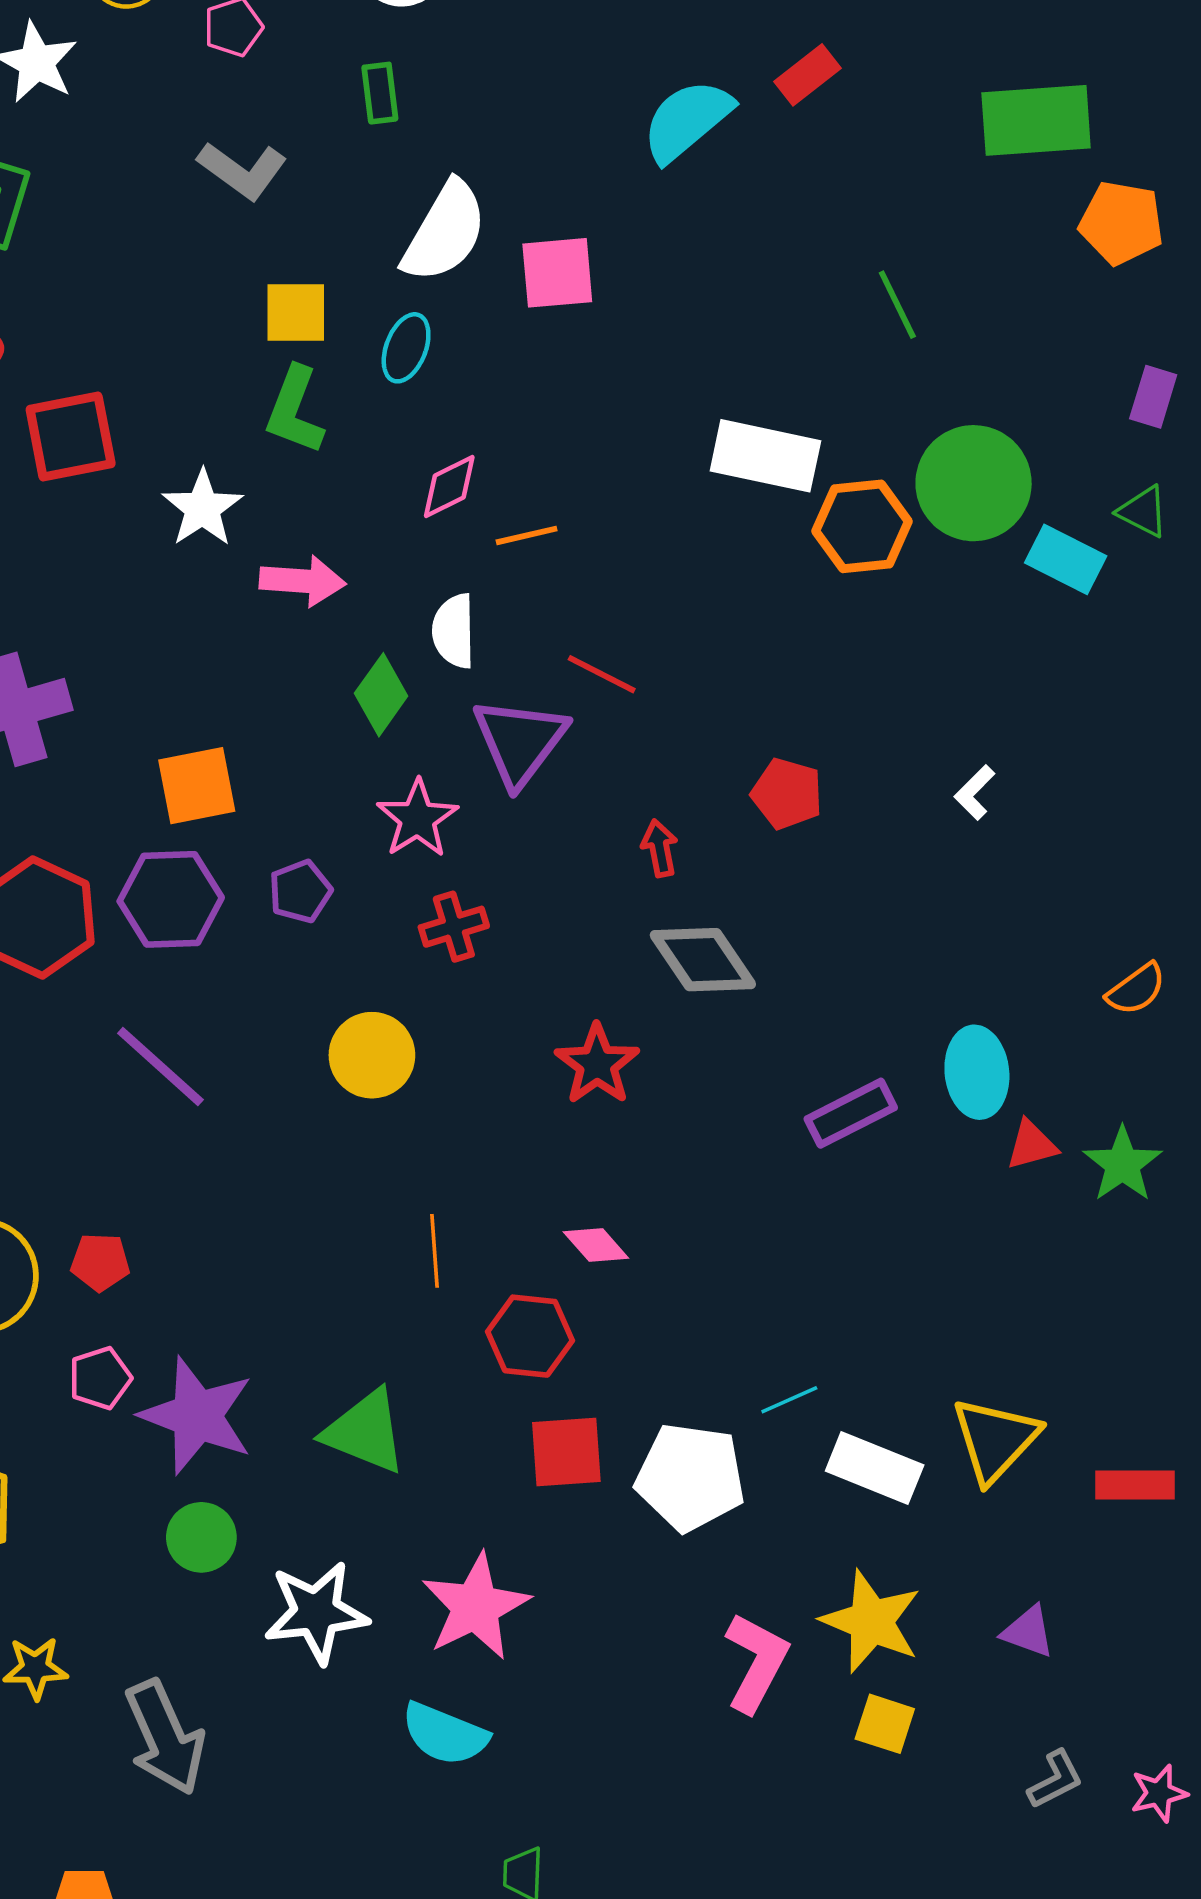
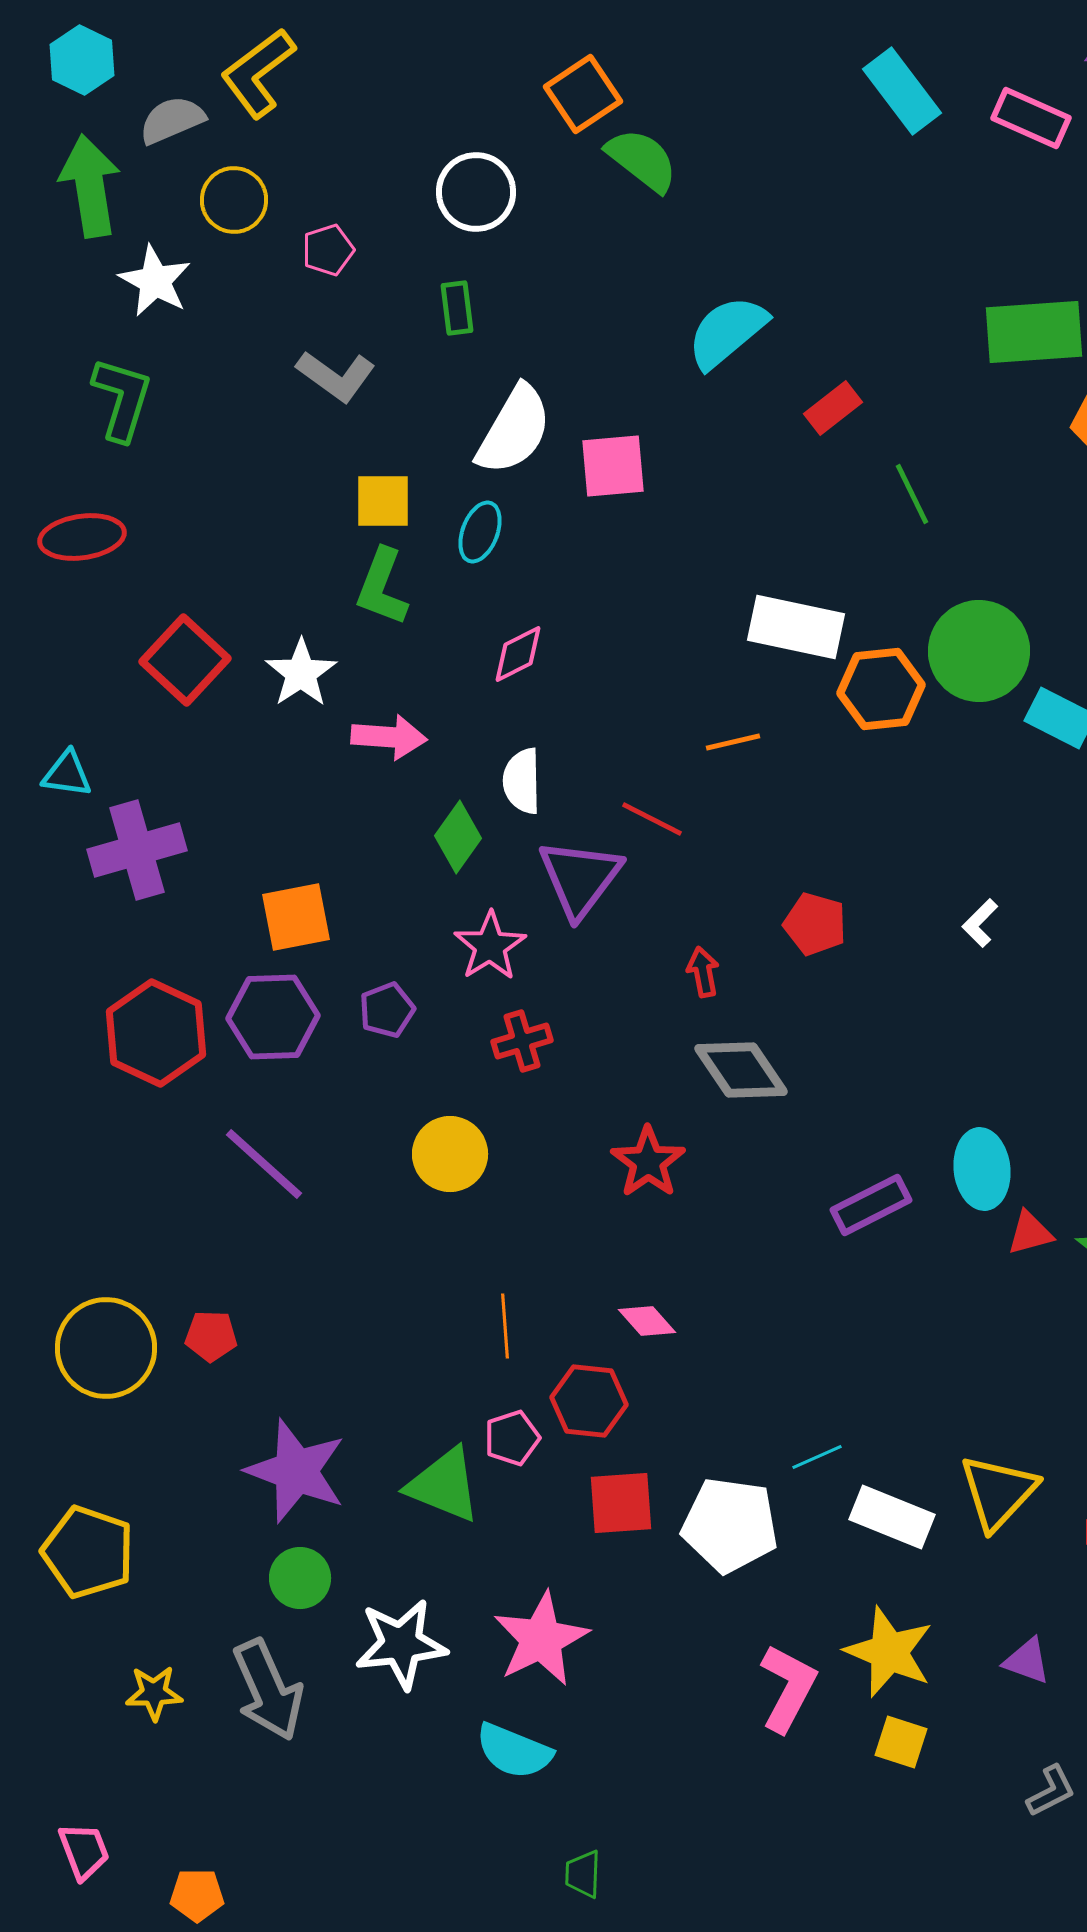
red rectangle: (807, 75) -> (833, 408), moved
red square: (71, 437) -> (185, 660), moved, turned -36
orange line: (527, 535) -> (733, 742), moved
pink pentagon: (100, 1378) -> (512, 1438), moved
gray arrow: (165, 1737) -> (268, 1690), moved

